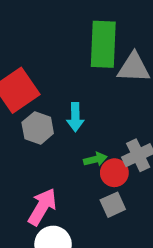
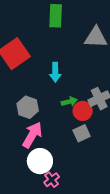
green rectangle: (103, 44) -> (56, 16), moved, size x0.7
gray hexagon: (38, 128) -> (28, 107), moved

